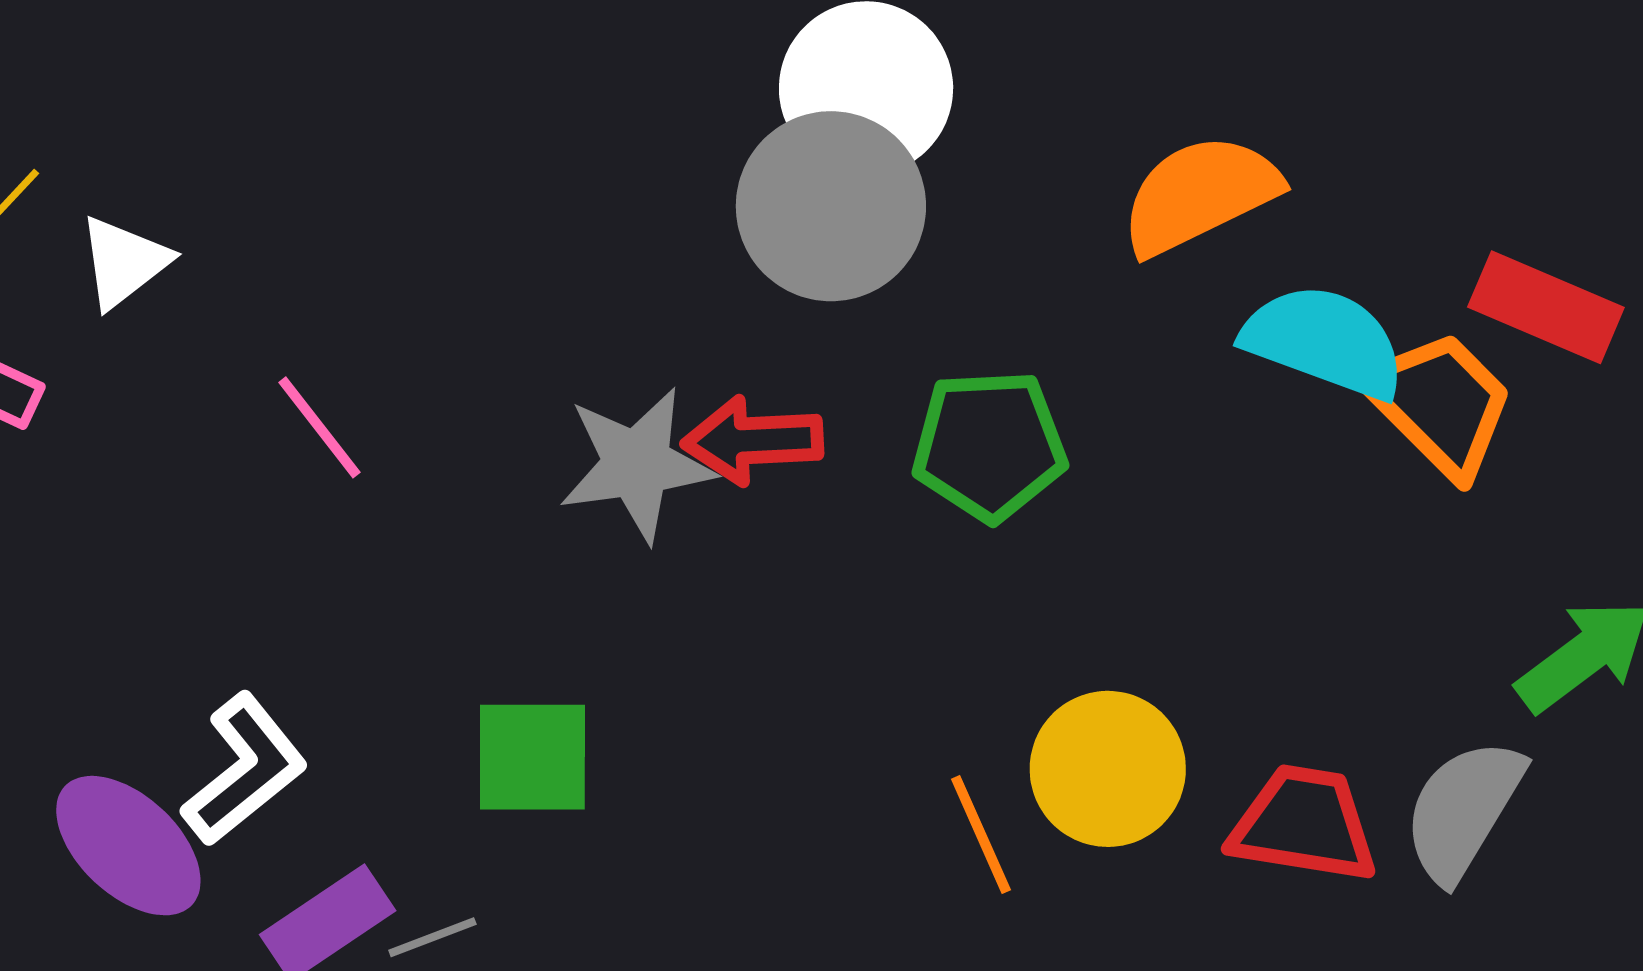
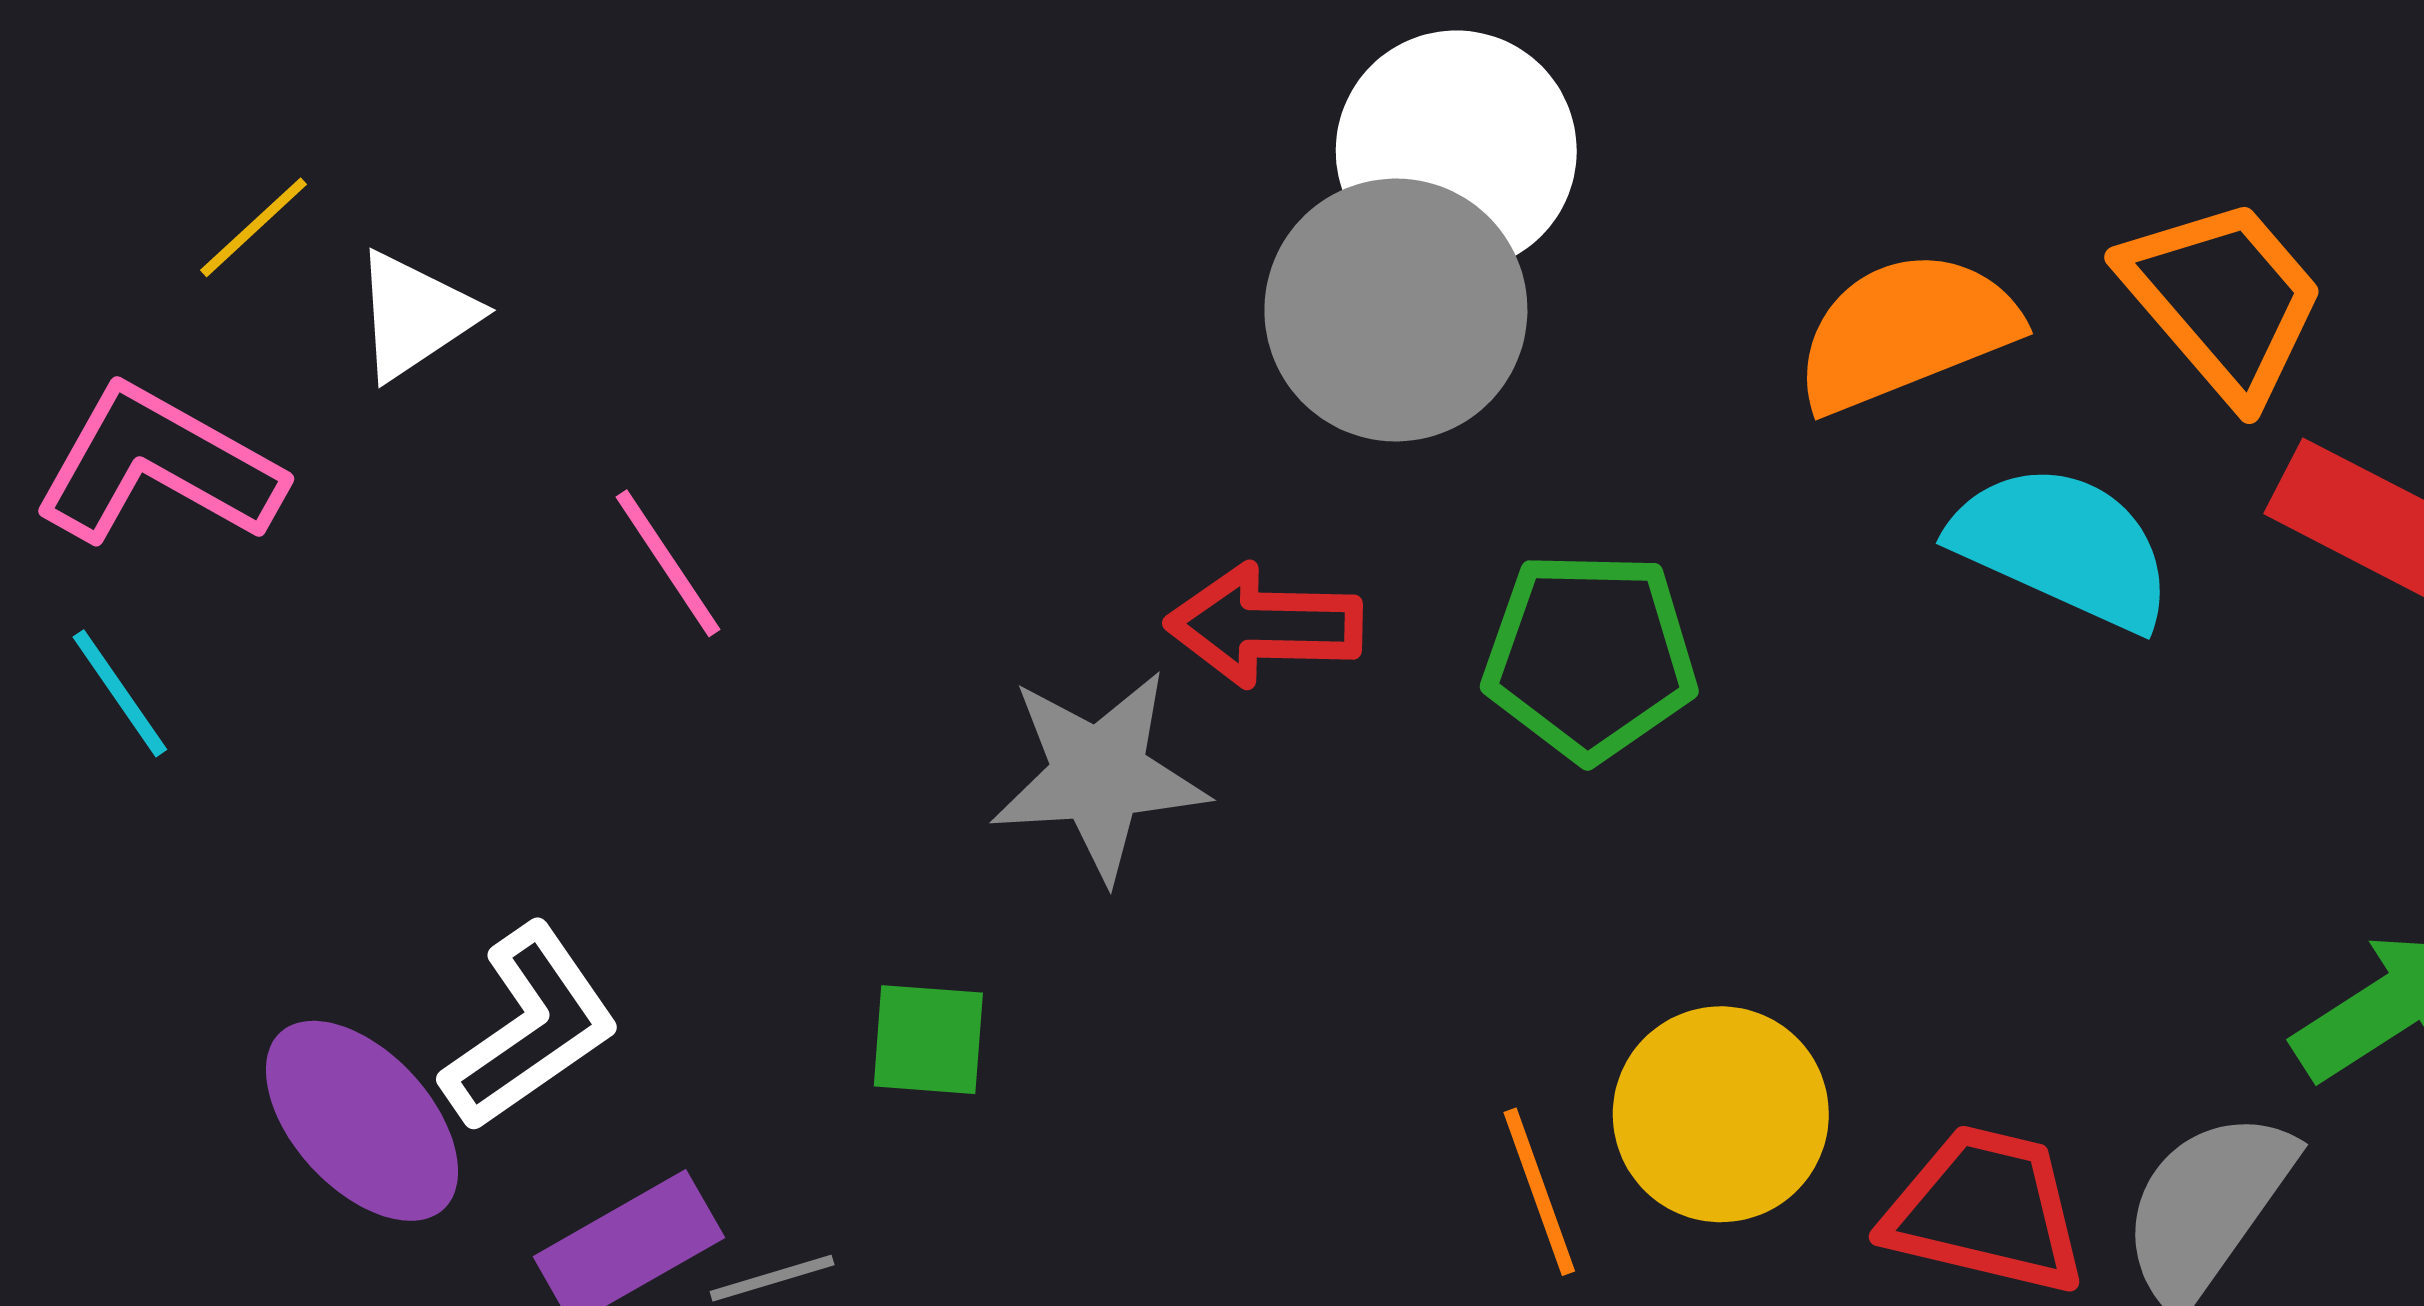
orange trapezoid: (1440, 404) -> (2223, 300), moved
gray star: (637, 464) -> (1099, 775), moved
green square: (532, 757) -> (928, 1040), size x0.7

